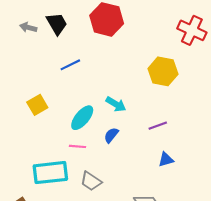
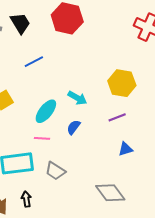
yellow hexagon: (163, 71) -> (122, 83), moved

